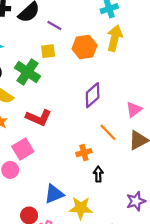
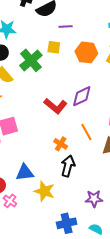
purple line: (54, 25) -> (66, 27), turned -48
red L-shape: (39, 118) -> (55, 106), moved
orange cross: (84, 153) -> (61, 144), turned 32
black arrow: (98, 174) -> (68, 166), size x1.5

